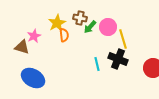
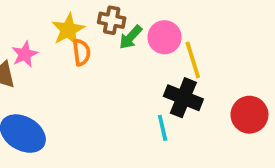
cyan line: (97, 64) -> (163, 128), moved

